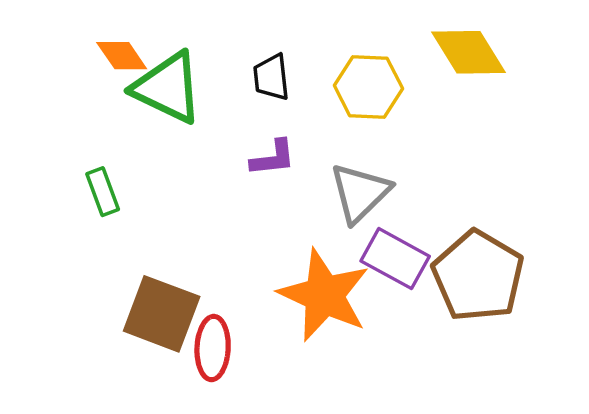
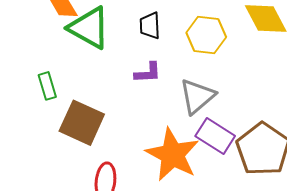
brown square: (162, 314) -> (82, 123), moved

